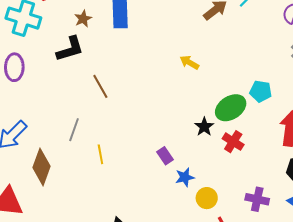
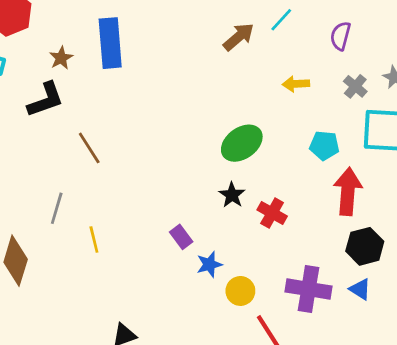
yellow arrow: (189, 62) -> (296, 84), moved, turned -30
cyan pentagon: (261, 91) -> (324, 145), moved
green ellipse: (231, 108) -> (242, 143), moved
purple cross: (257, 199) -> (309, 289), size x1.4

